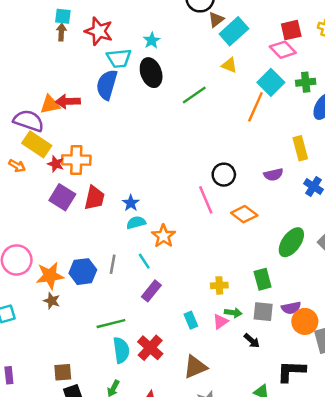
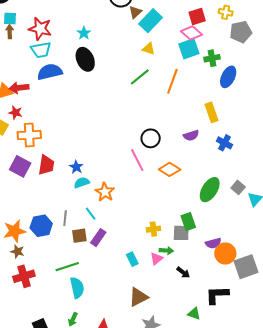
cyan trapezoid: (119, 58) -> (41, 50), moved
cyan square: (271, 82) -> (189, 49), moved, turned 30
blue semicircle: (107, 85) -> (50, 72), turned 65
green line: (194, 95) -> (140, 77), moved
red star: (56, 164) -> (15, 113), moved
gray square: (263, 312) -> (181, 233), moved
red cross: (150, 348) -> (24, 276), moved, turned 35
brown square: (63, 372) -> (79, 236), moved

